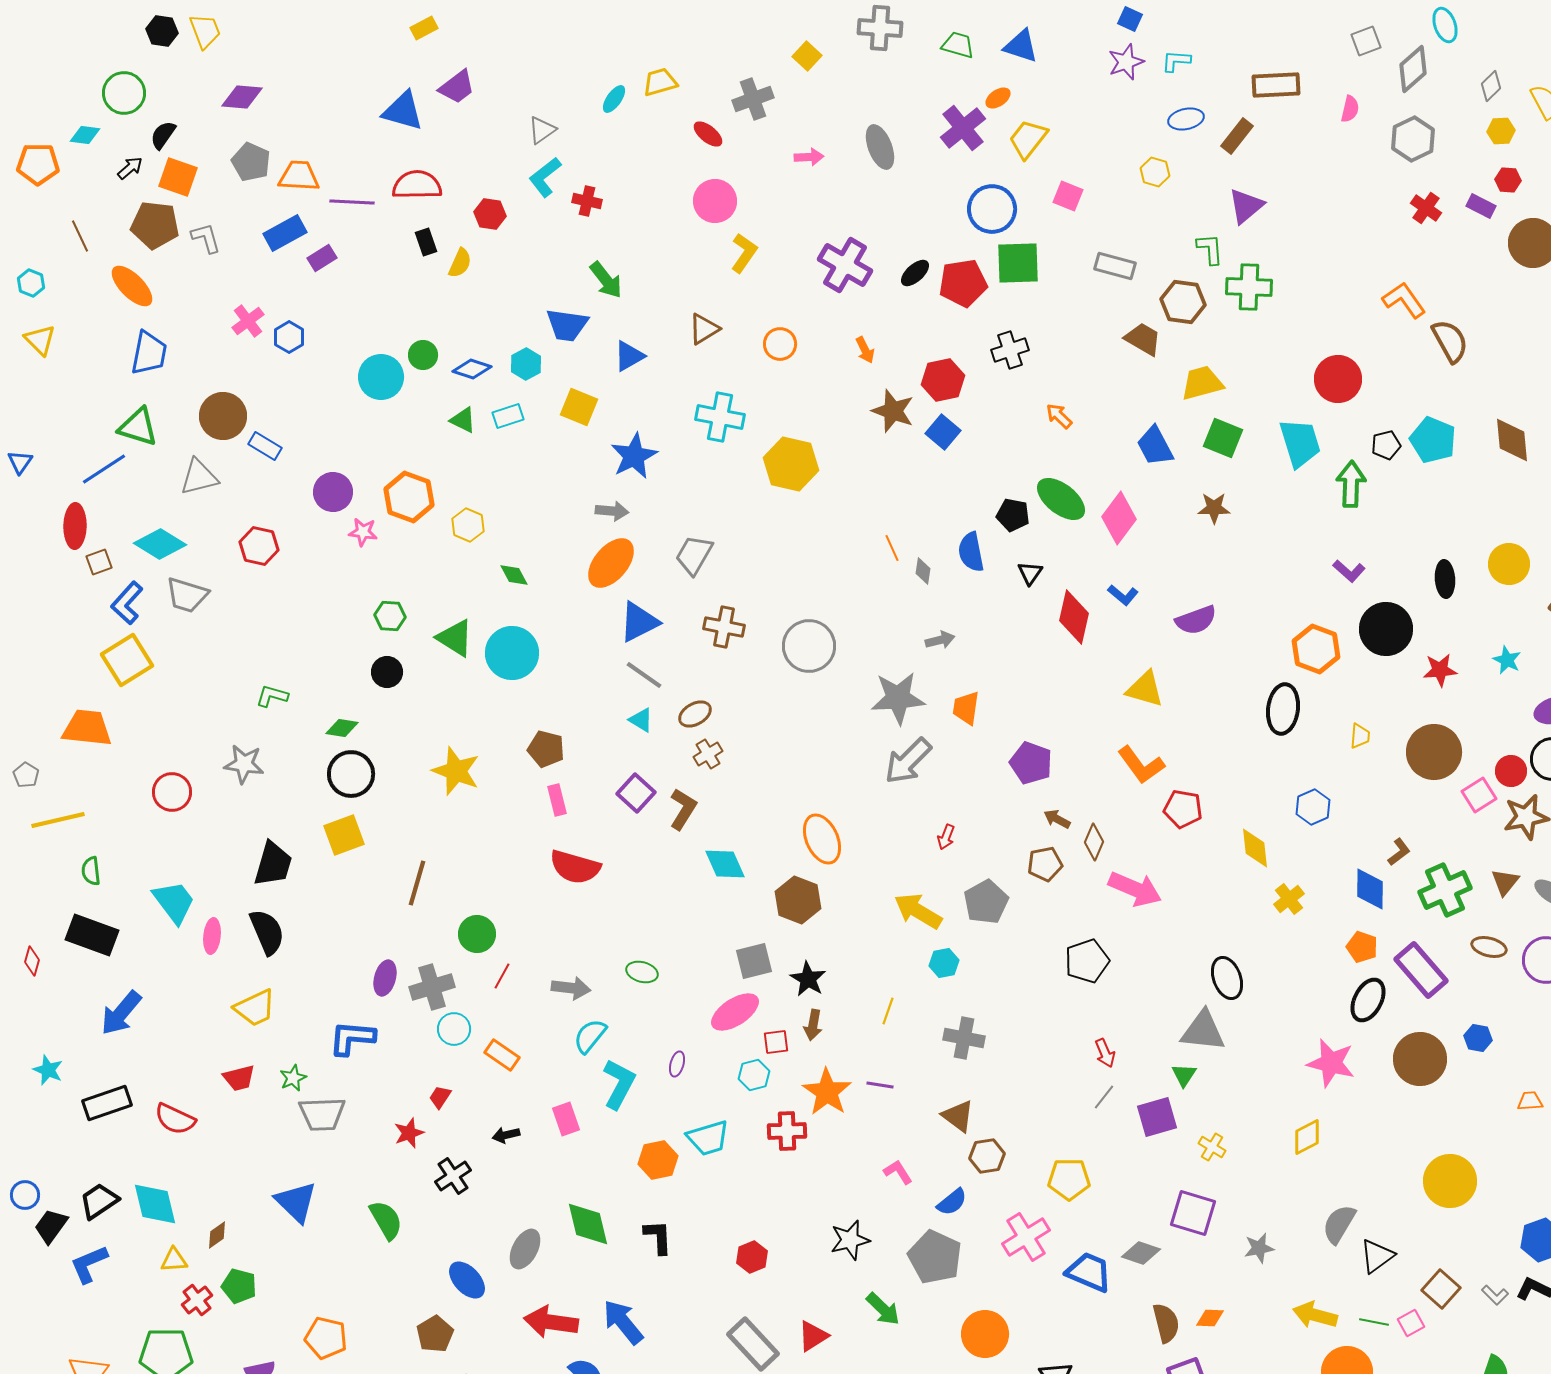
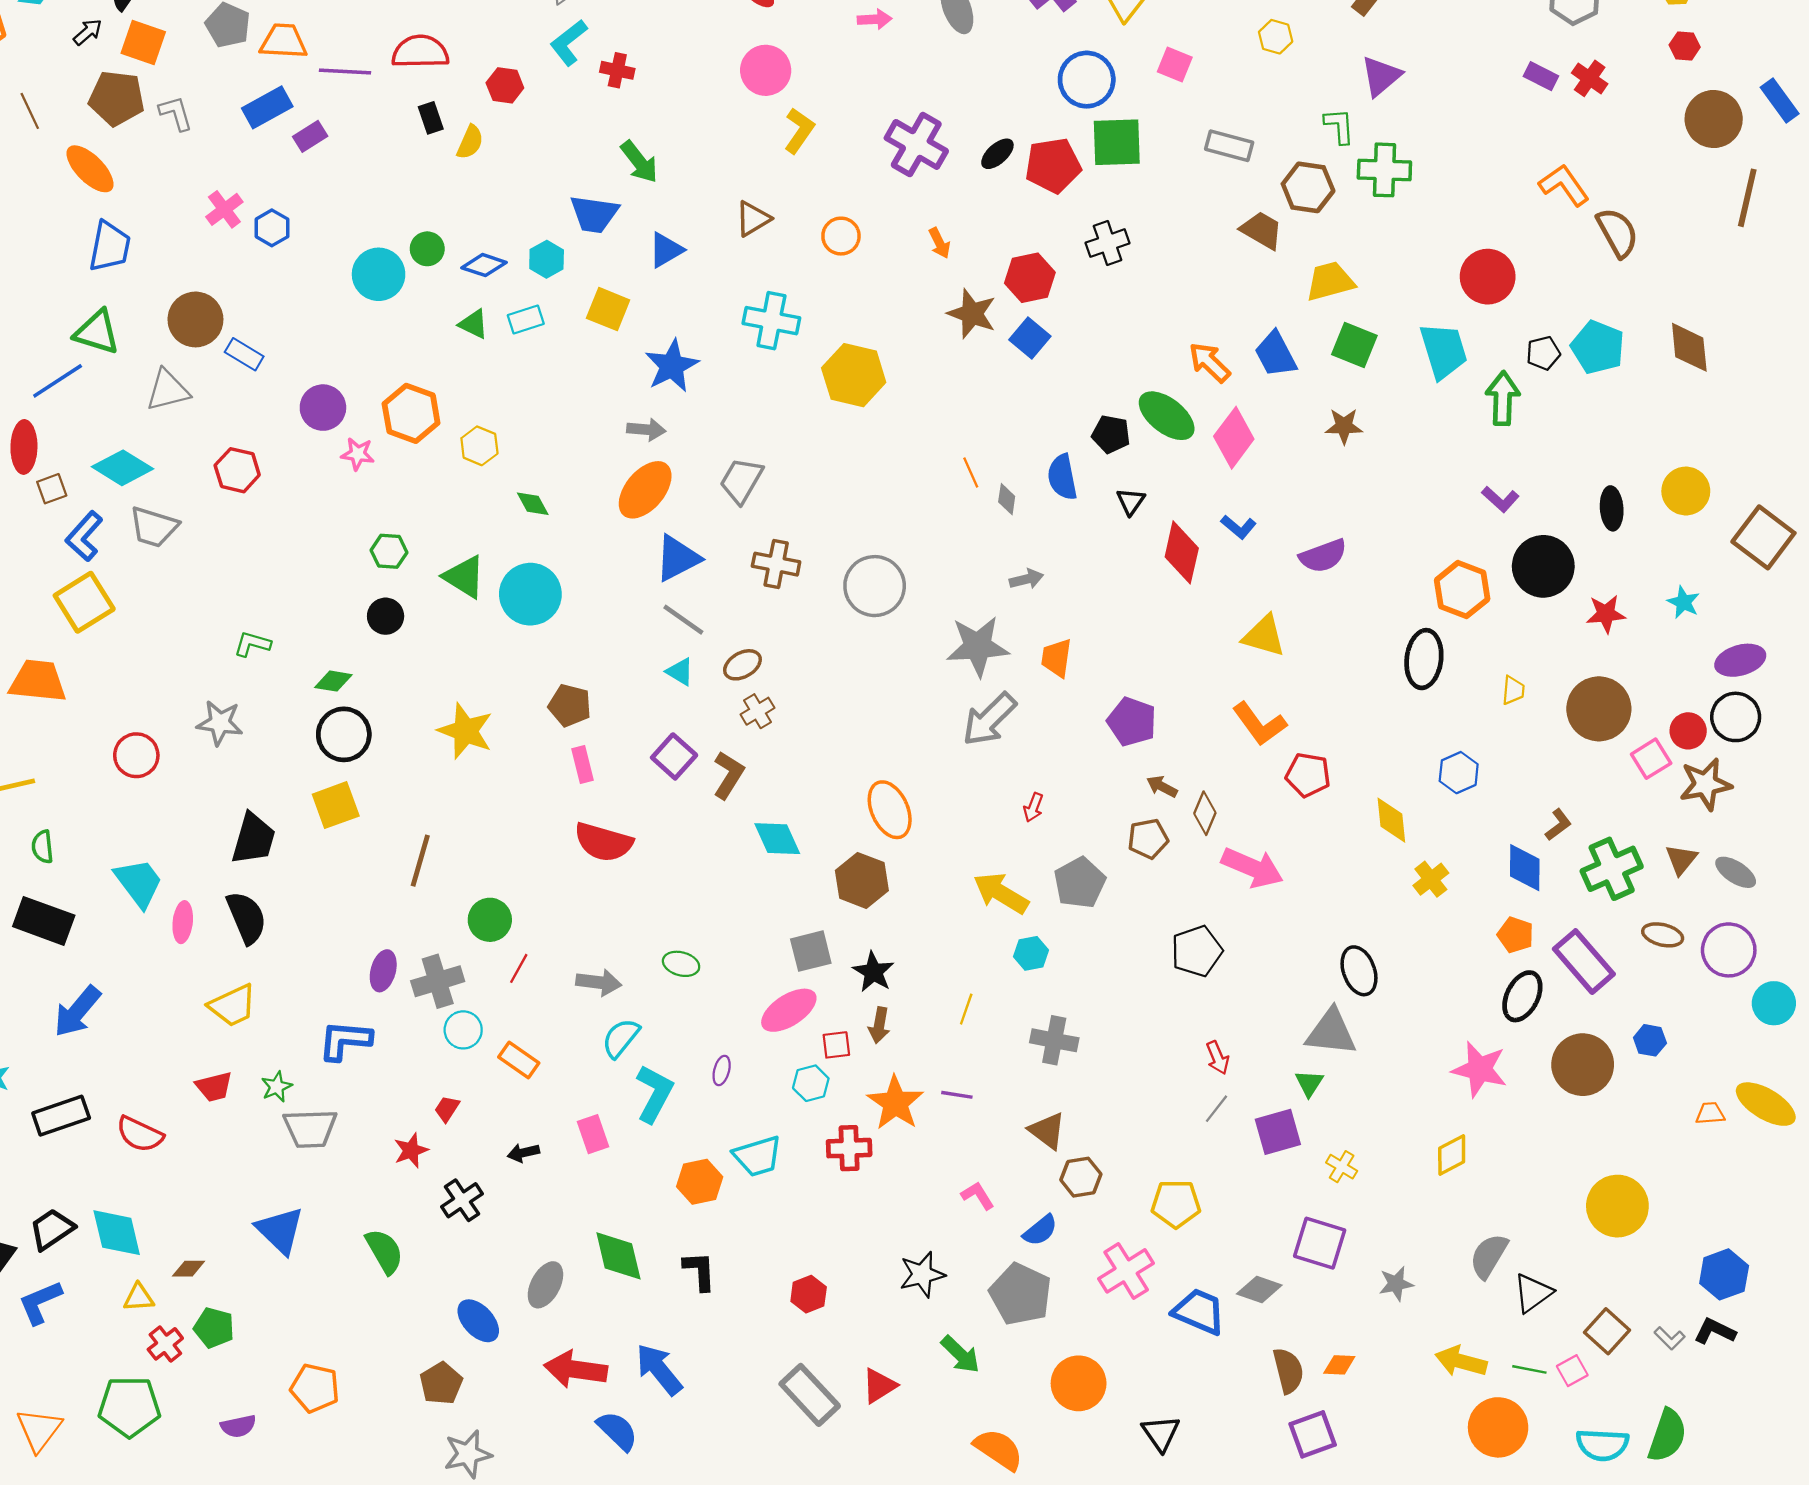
purple rectangle: (1481, 206) -> (1541, 76), moved
orange arrow: (1059, 416) -> (1209, 362), moved, size x1.4
brown diamond: (217, 1235) -> (189, 1269), turned 36

